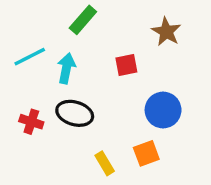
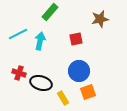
brown star: (166, 32) -> (100, 19), turned 30
blue circle: (163, 110) -> (79, 71), moved
black ellipse: (75, 113) -> (41, 83), moved

